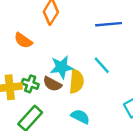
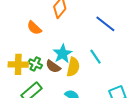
blue line: (109, 24) -> (105, 24), turned 35
cyan star: (62, 67) -> (63, 54), turned -30

